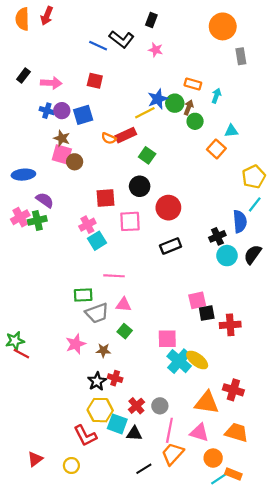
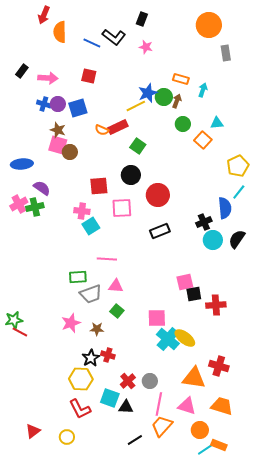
orange semicircle: (22, 19) -> (60, 32), moved
green circle: (195, 121) -> (183, 124), moved
pink cross: (87, 225) -> (82, 211), turned 35
yellow hexagon: (100, 410) -> (81, 379), moved

